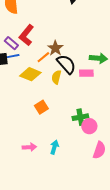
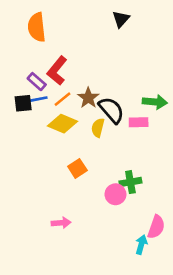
brown star: (55, 48) -> (88, 98), moved
orange line: (43, 57) -> (62, 99), moved
pink circle: (89, 126) -> (115, 194), moved
cyan arrow: (54, 147) -> (141, 245), moved

